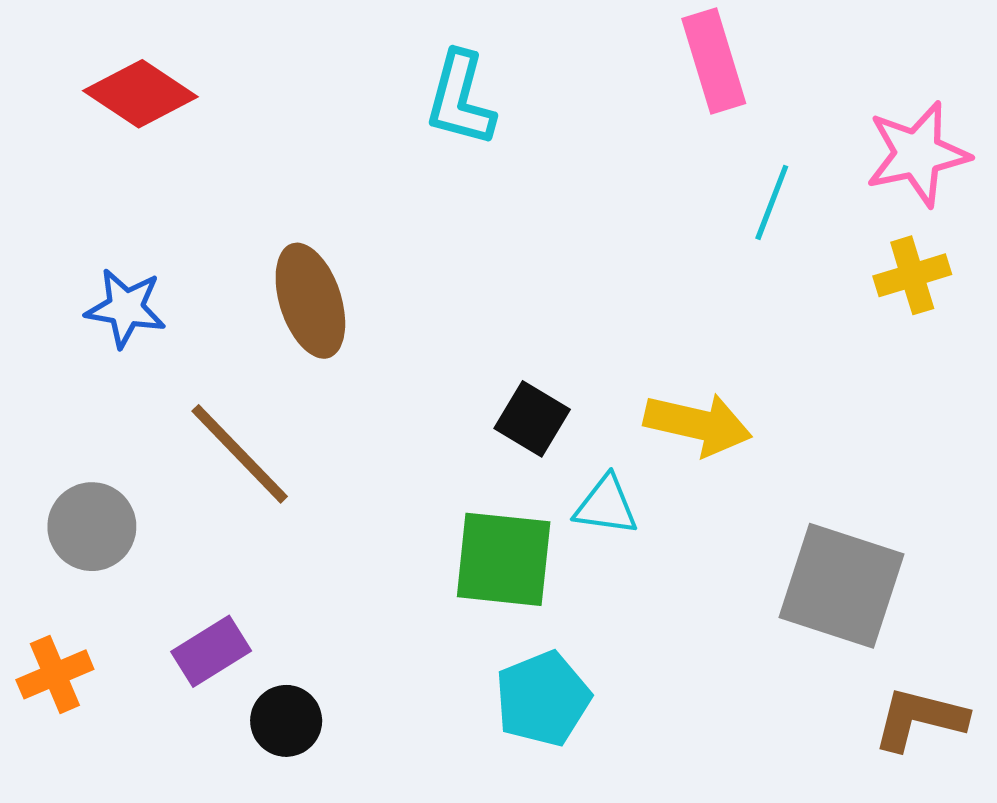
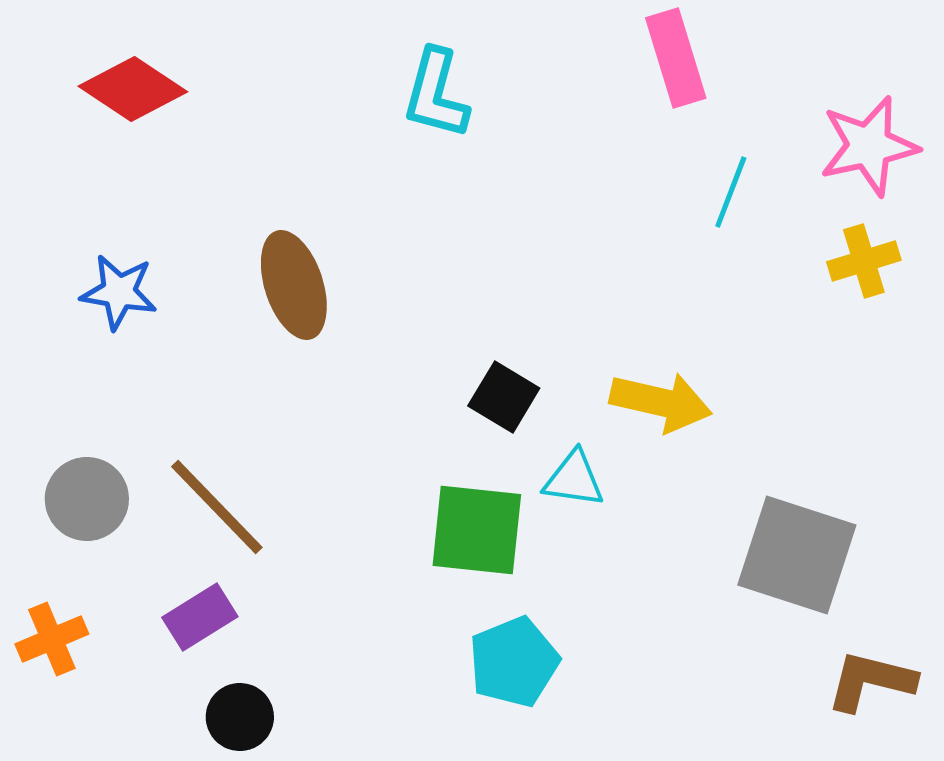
brown line: (240, 454) -> (217, 507), moved
black circle: (286, 721) -> (240, 717), moved

